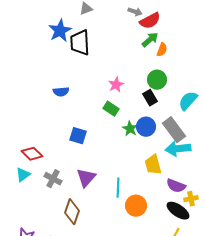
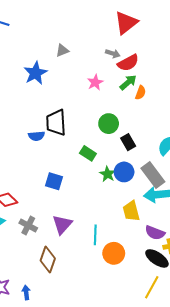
black trapezoid: (80, 43) -> (56, 123), moved
green circle: (157, 80) -> (109, 124), moved
pink star: (116, 85) -> (95, 82), moved

